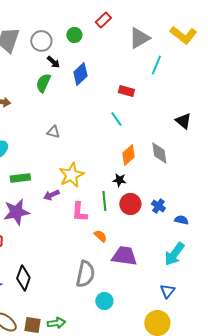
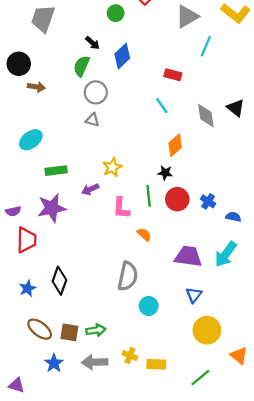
gray circle: (41, 41) -> (96, 92), moved
gray diamond: (159, 153) -> (206, 116), moved
yellow star: (71, 175) -> (112, 167), size x0.7
purple trapezoid: (124, 256) -> (188, 256), moved
blue triangle: (167, 291) -> (194, 295), moved

